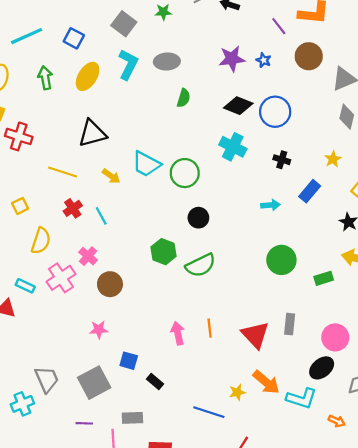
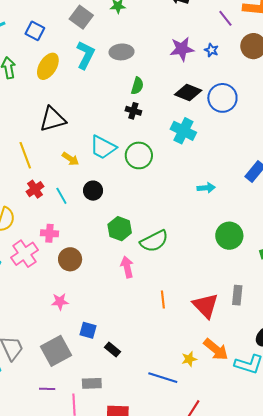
black cross: (282, 160) -> (133, 111), moved
yellow line: (63, 172) -> (25, 155), turned 52
cyan arrow: (270, 205) -> (206, 188), moved
black circle: (198, 218) -> (93, 191), moved
pink cross: (88, 256) -> (49, 233), turned -36
pink arrow: (178, 333) -> (127, 267), moved

